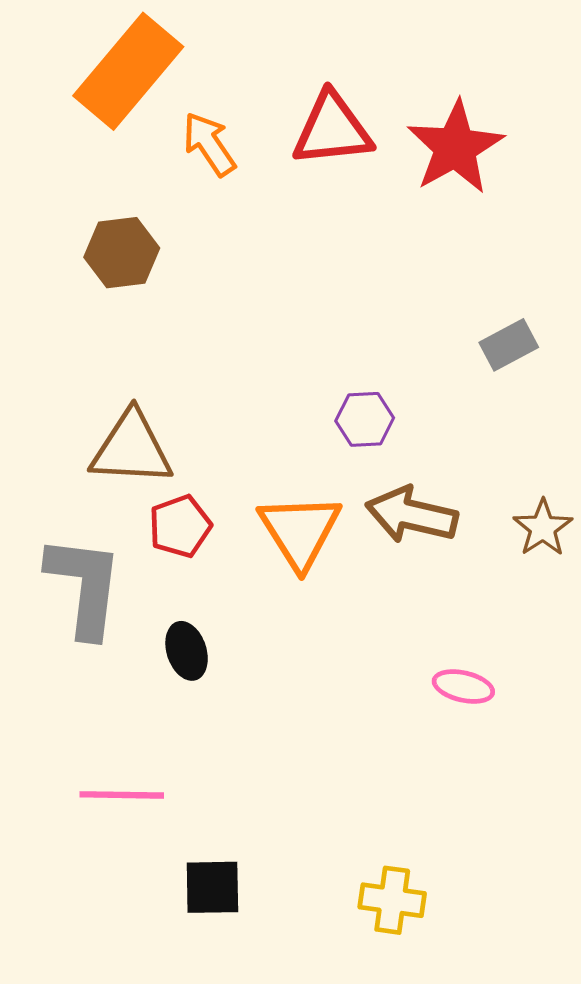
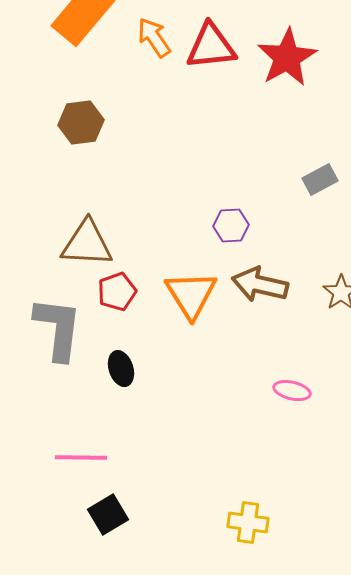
orange arrow: (209, 144) -> (154, 38), moved
black square: (212, 887) -> (108, 515), moved, turned -30

